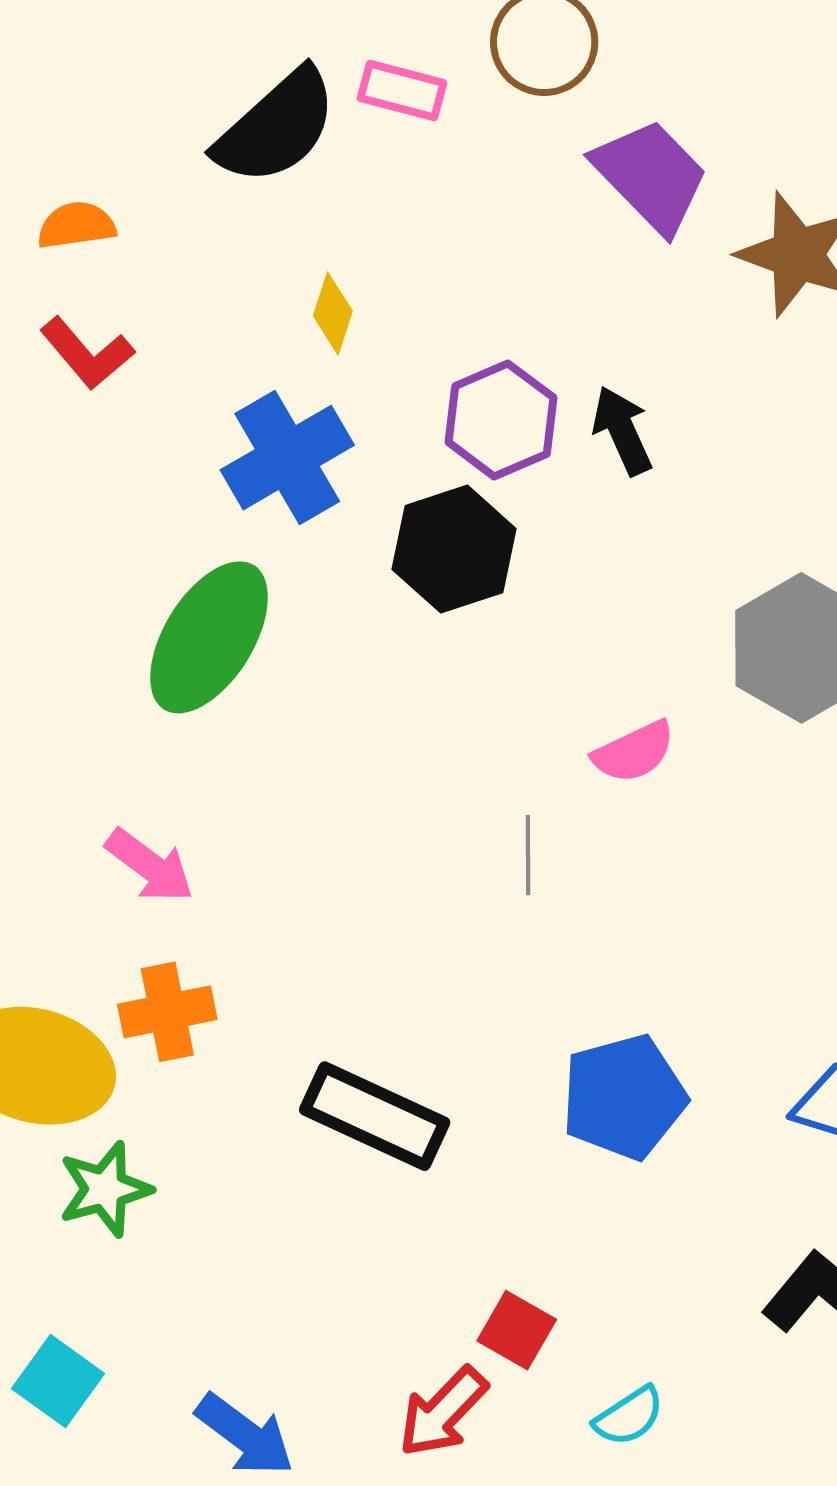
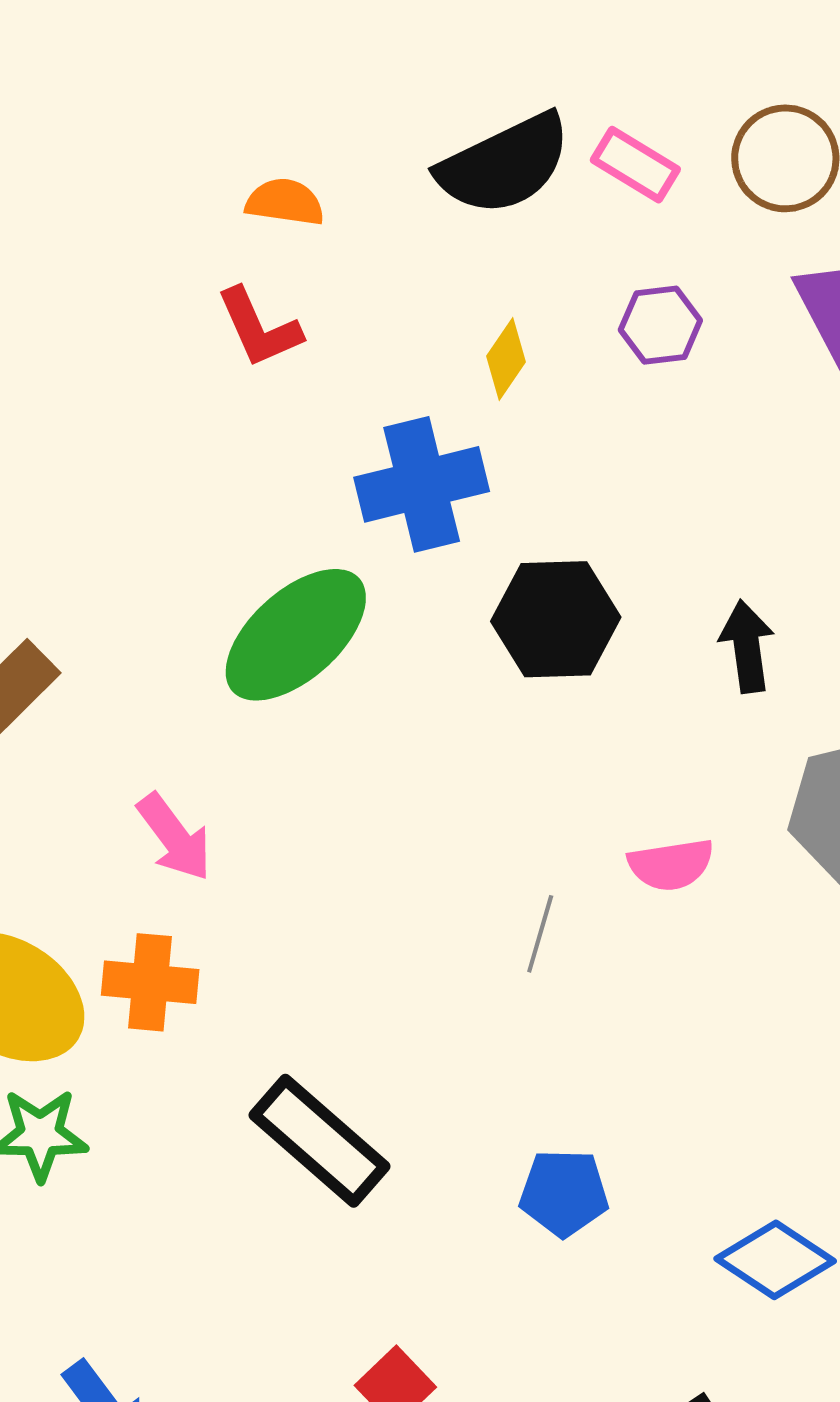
purple hexagon: (501, 420) -> (660, 325), moved, size x0.7
black arrow: (622, 431) -> (747, 646), moved
blue pentagon: (624, 1097) -> (564, 1193), size x0.7

